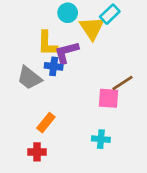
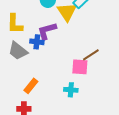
yellow L-shape: (47, 43) -> (15, 24), moved
cyan cross: (101, 139) -> (71, 90), moved

